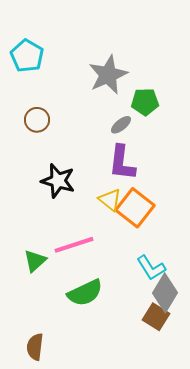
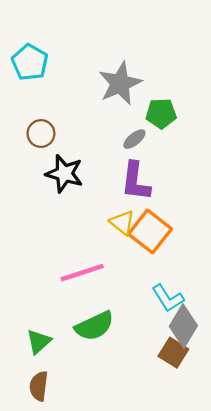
black star: (58, 181) -> (64, 174), moved
green triangle: (35, 261) -> (39, 342), moved

